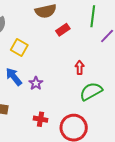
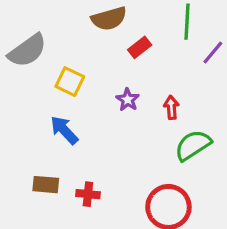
purple star: (36, 83) -> (128, 100), moved
red cross: (40, 119) -> (88, 194), moved

